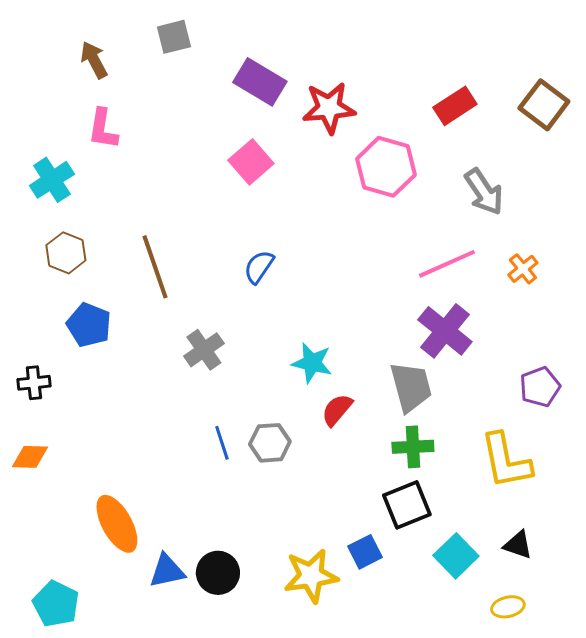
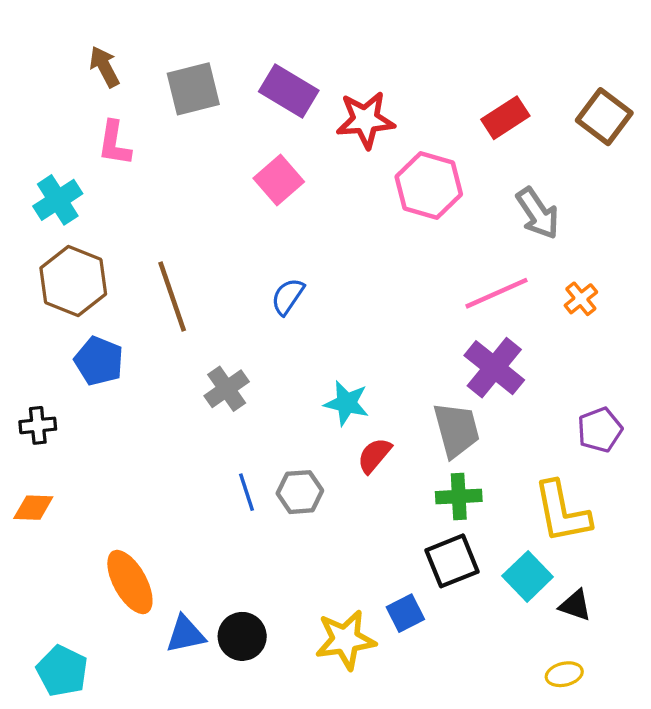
gray square: (174, 37) -> (193, 89), moved, size x1.4
brown hexagon: (66, 253) -> (73, 281), size x1.5
cyan square: (456, 556) -> (528, 576), moved

